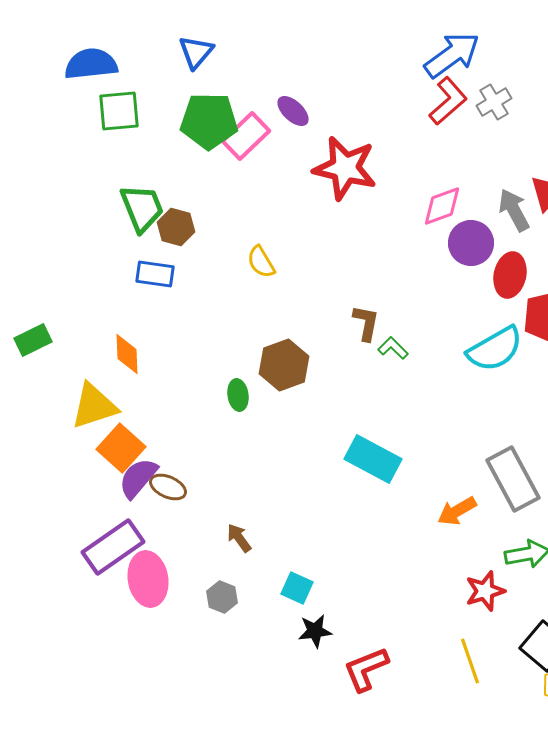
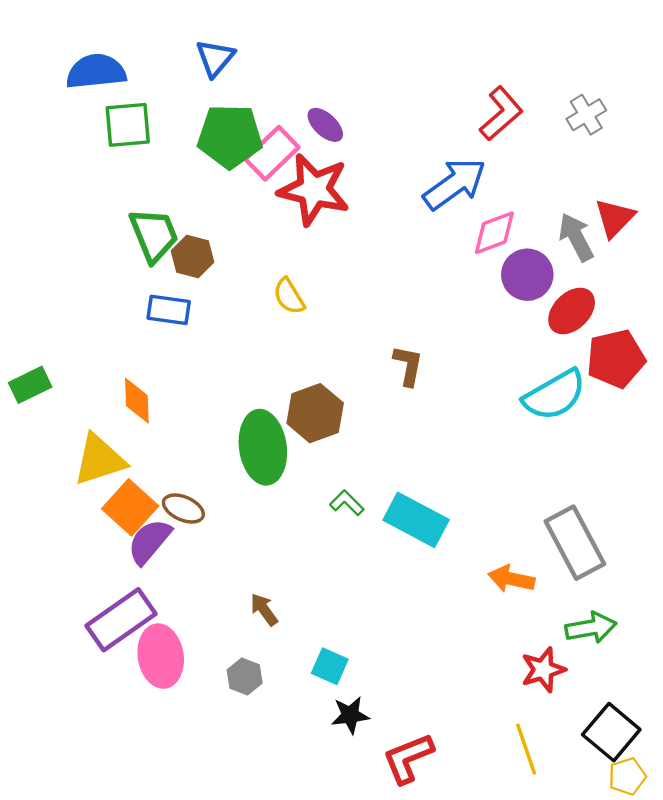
blue arrow: (452, 55) -> (455, 184), moved
gray cross: (494, 102) -> (586, 115), moved
red star: (345, 168) -> (314, 190), moved
red ellipse: (510, 275) -> (572, 311), turned 33
green L-shape: (393, 348) -> (347, 503), moved
green ellipse: (238, 395) -> (263, 447), size x2.0
brown ellipse: (168, 487) -> (183, 509), moved
orange arrow: (457, 511) -> (511, 579), turned 42

